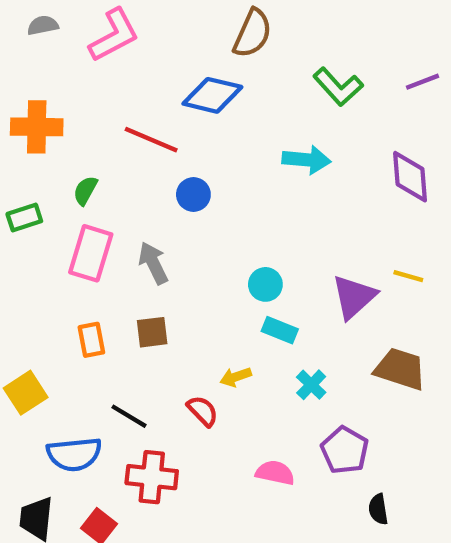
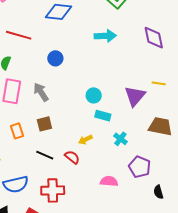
red line: (151, 140) -> (19, 35), moved
black line: (129, 416) -> (45, 155), moved

